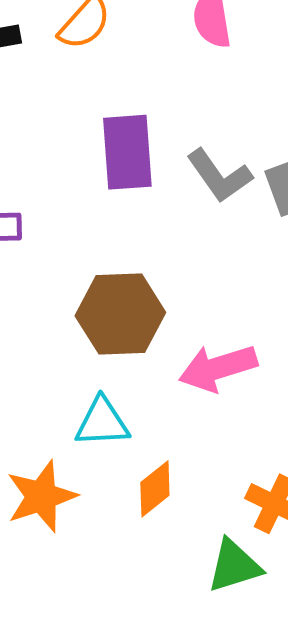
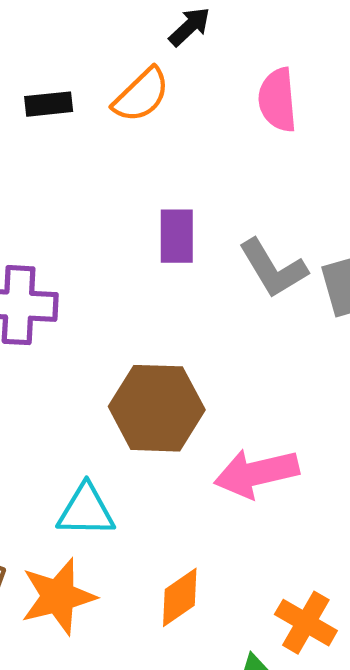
purple rectangle: (127, 152) -> (177, 236), size x0.7
cyan triangle: (102, 422) -> (86, 510), moved

